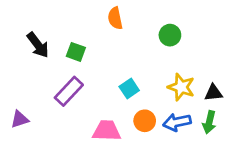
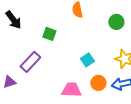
black arrow: (38, 45) -> (13, 20), moved
purple rectangle: (69, 91) -> (30, 62), moved

